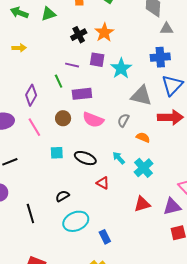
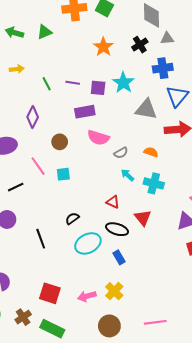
black cross: (79, 35) -> (140, 45), moved
purple square: (97, 60) -> (98, 88), moved
green line: (59, 81) -> (47, 84), moved
brown circle: (63, 118) -> (60, 142), moved
gray semicircle: (123, 120) -> (121, 153), moved, turned -144
pink line: (34, 127) -> (38, 166), moved
black ellipse: (85, 158) -> (117, 229), moved
cyan cross: (144, 168) -> (154, 183), turned -30
red triangle: (142, 204) -> (143, 218), moved, turned -48

